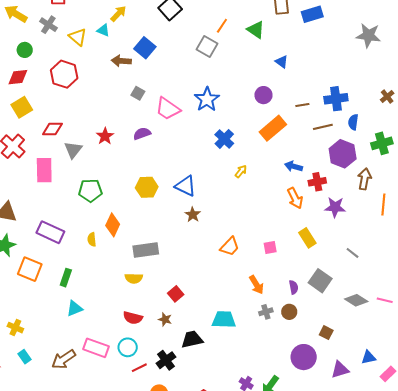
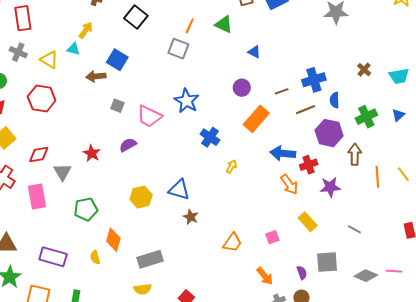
blue arrow: (294, 166) -> (283, 153), size x1.4
gray square: (320, 281) -> (327, 262), turned -30

